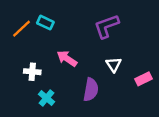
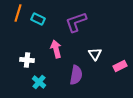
purple L-shape: (106, 26) -> (76, 22), moved
orange line: (21, 29) -> (18, 13), moved, turned -30
pink arrow: (67, 58) -> (56, 49), turned 42

